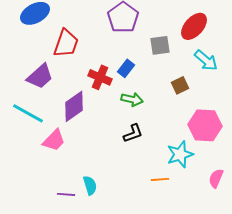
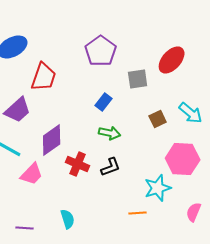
cyan arrow: (206, 60) -> (191, 113), moved
red cross: (100, 77) -> (78, 164), moved
purple line: (66, 194) -> (25, 228), moved

